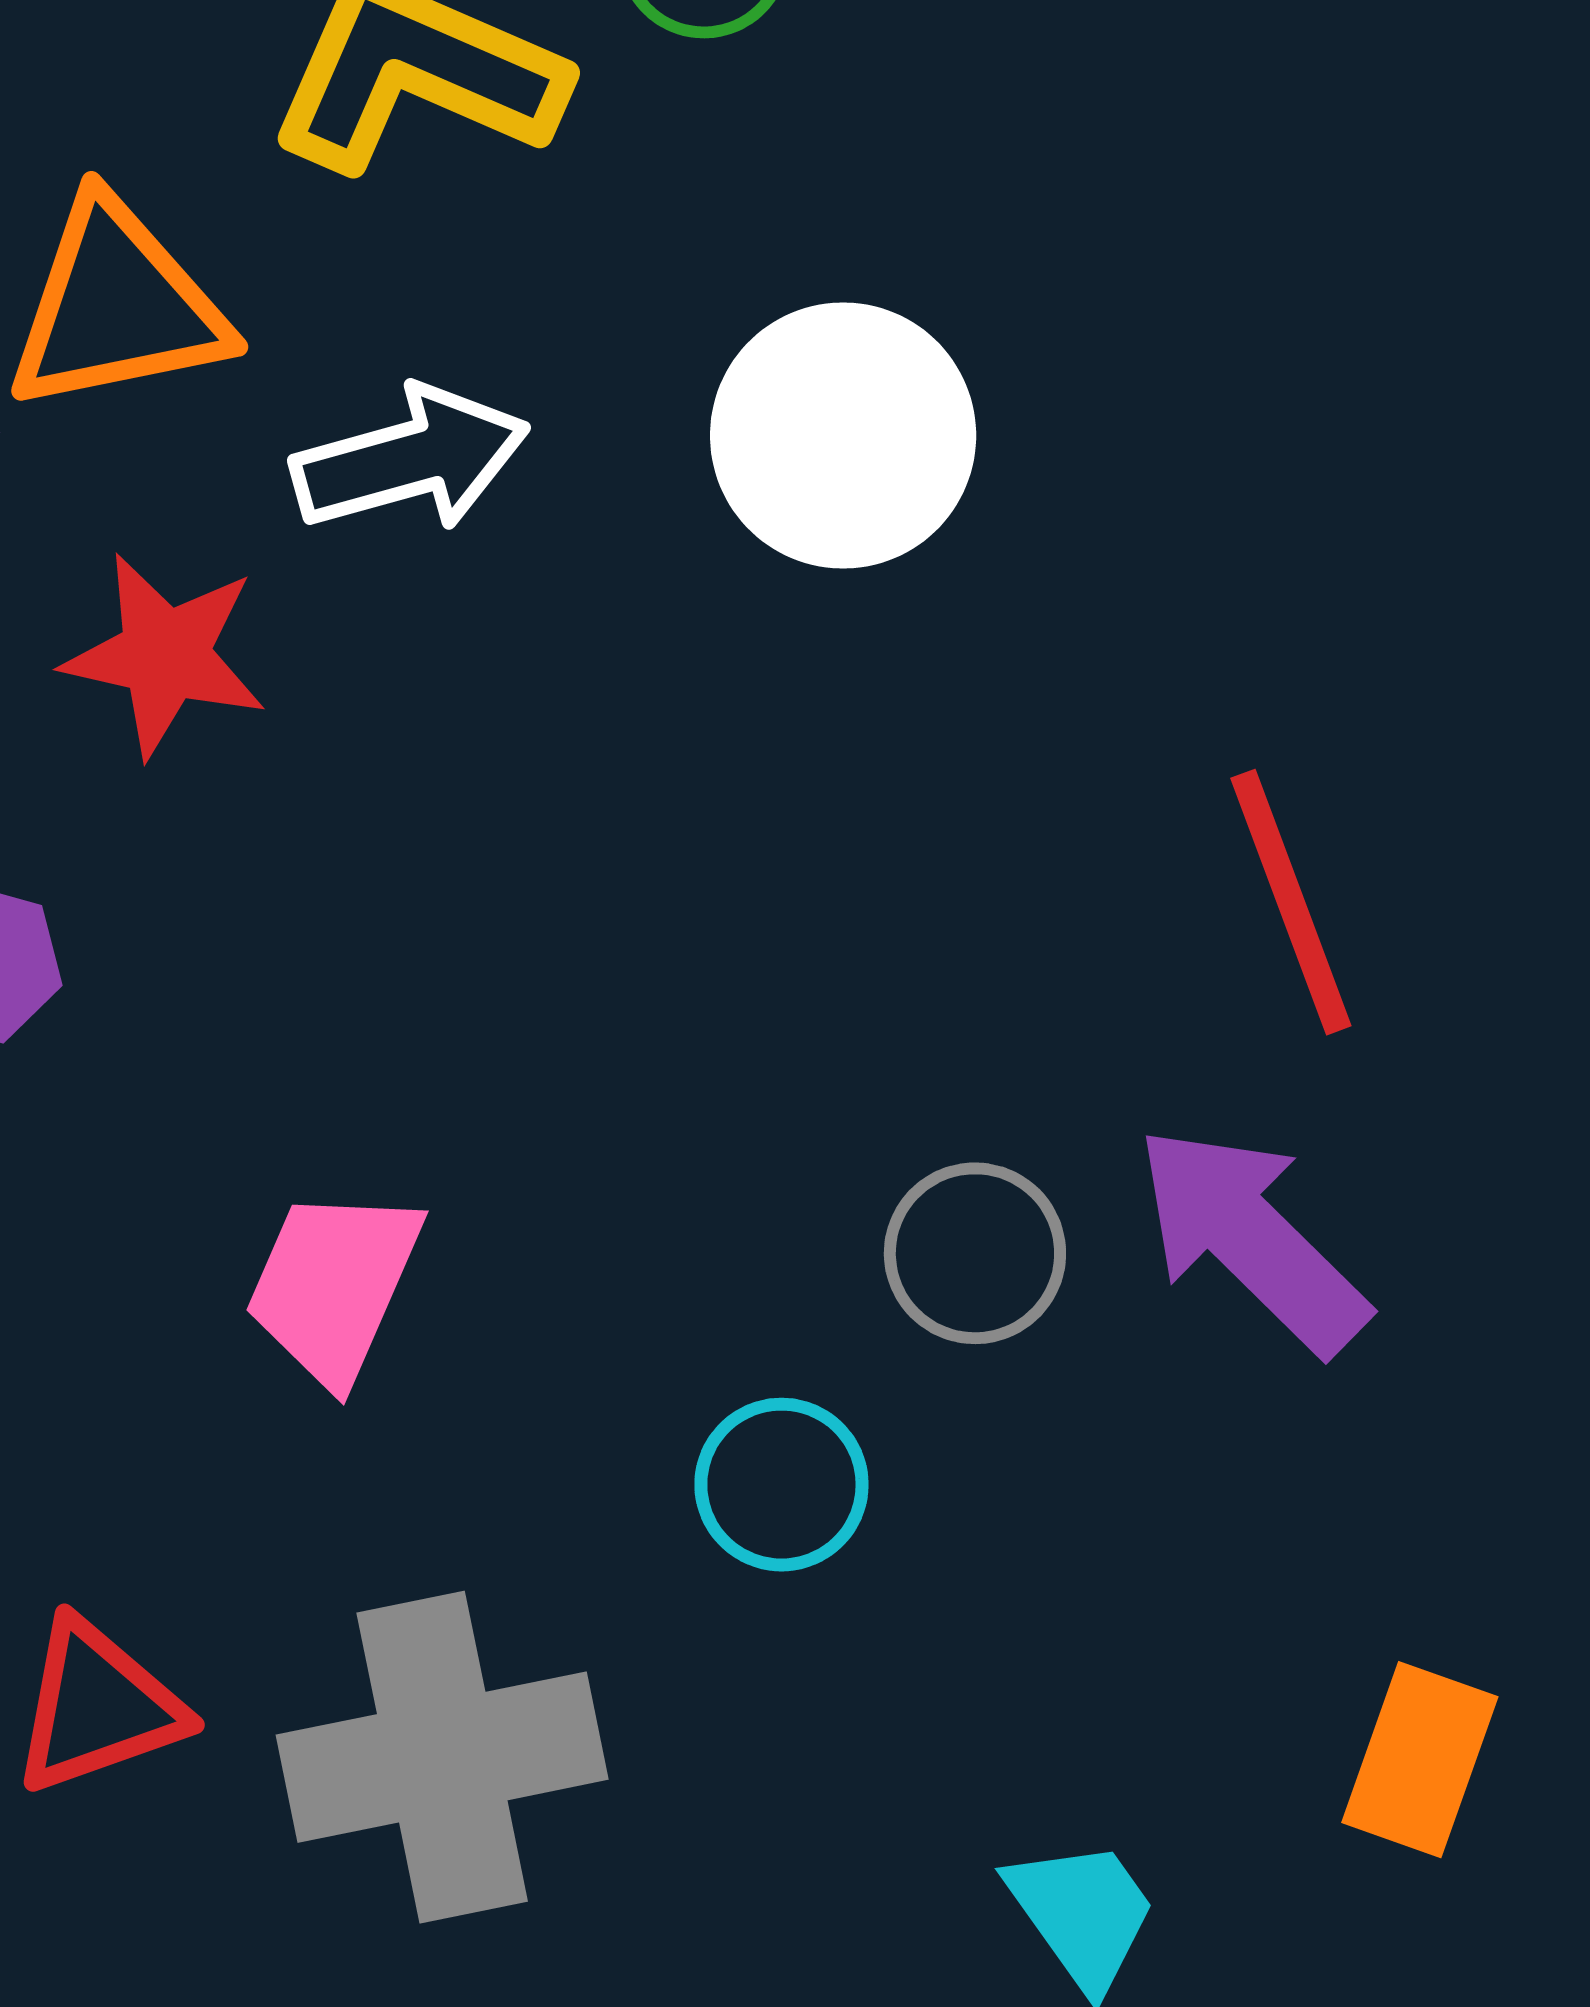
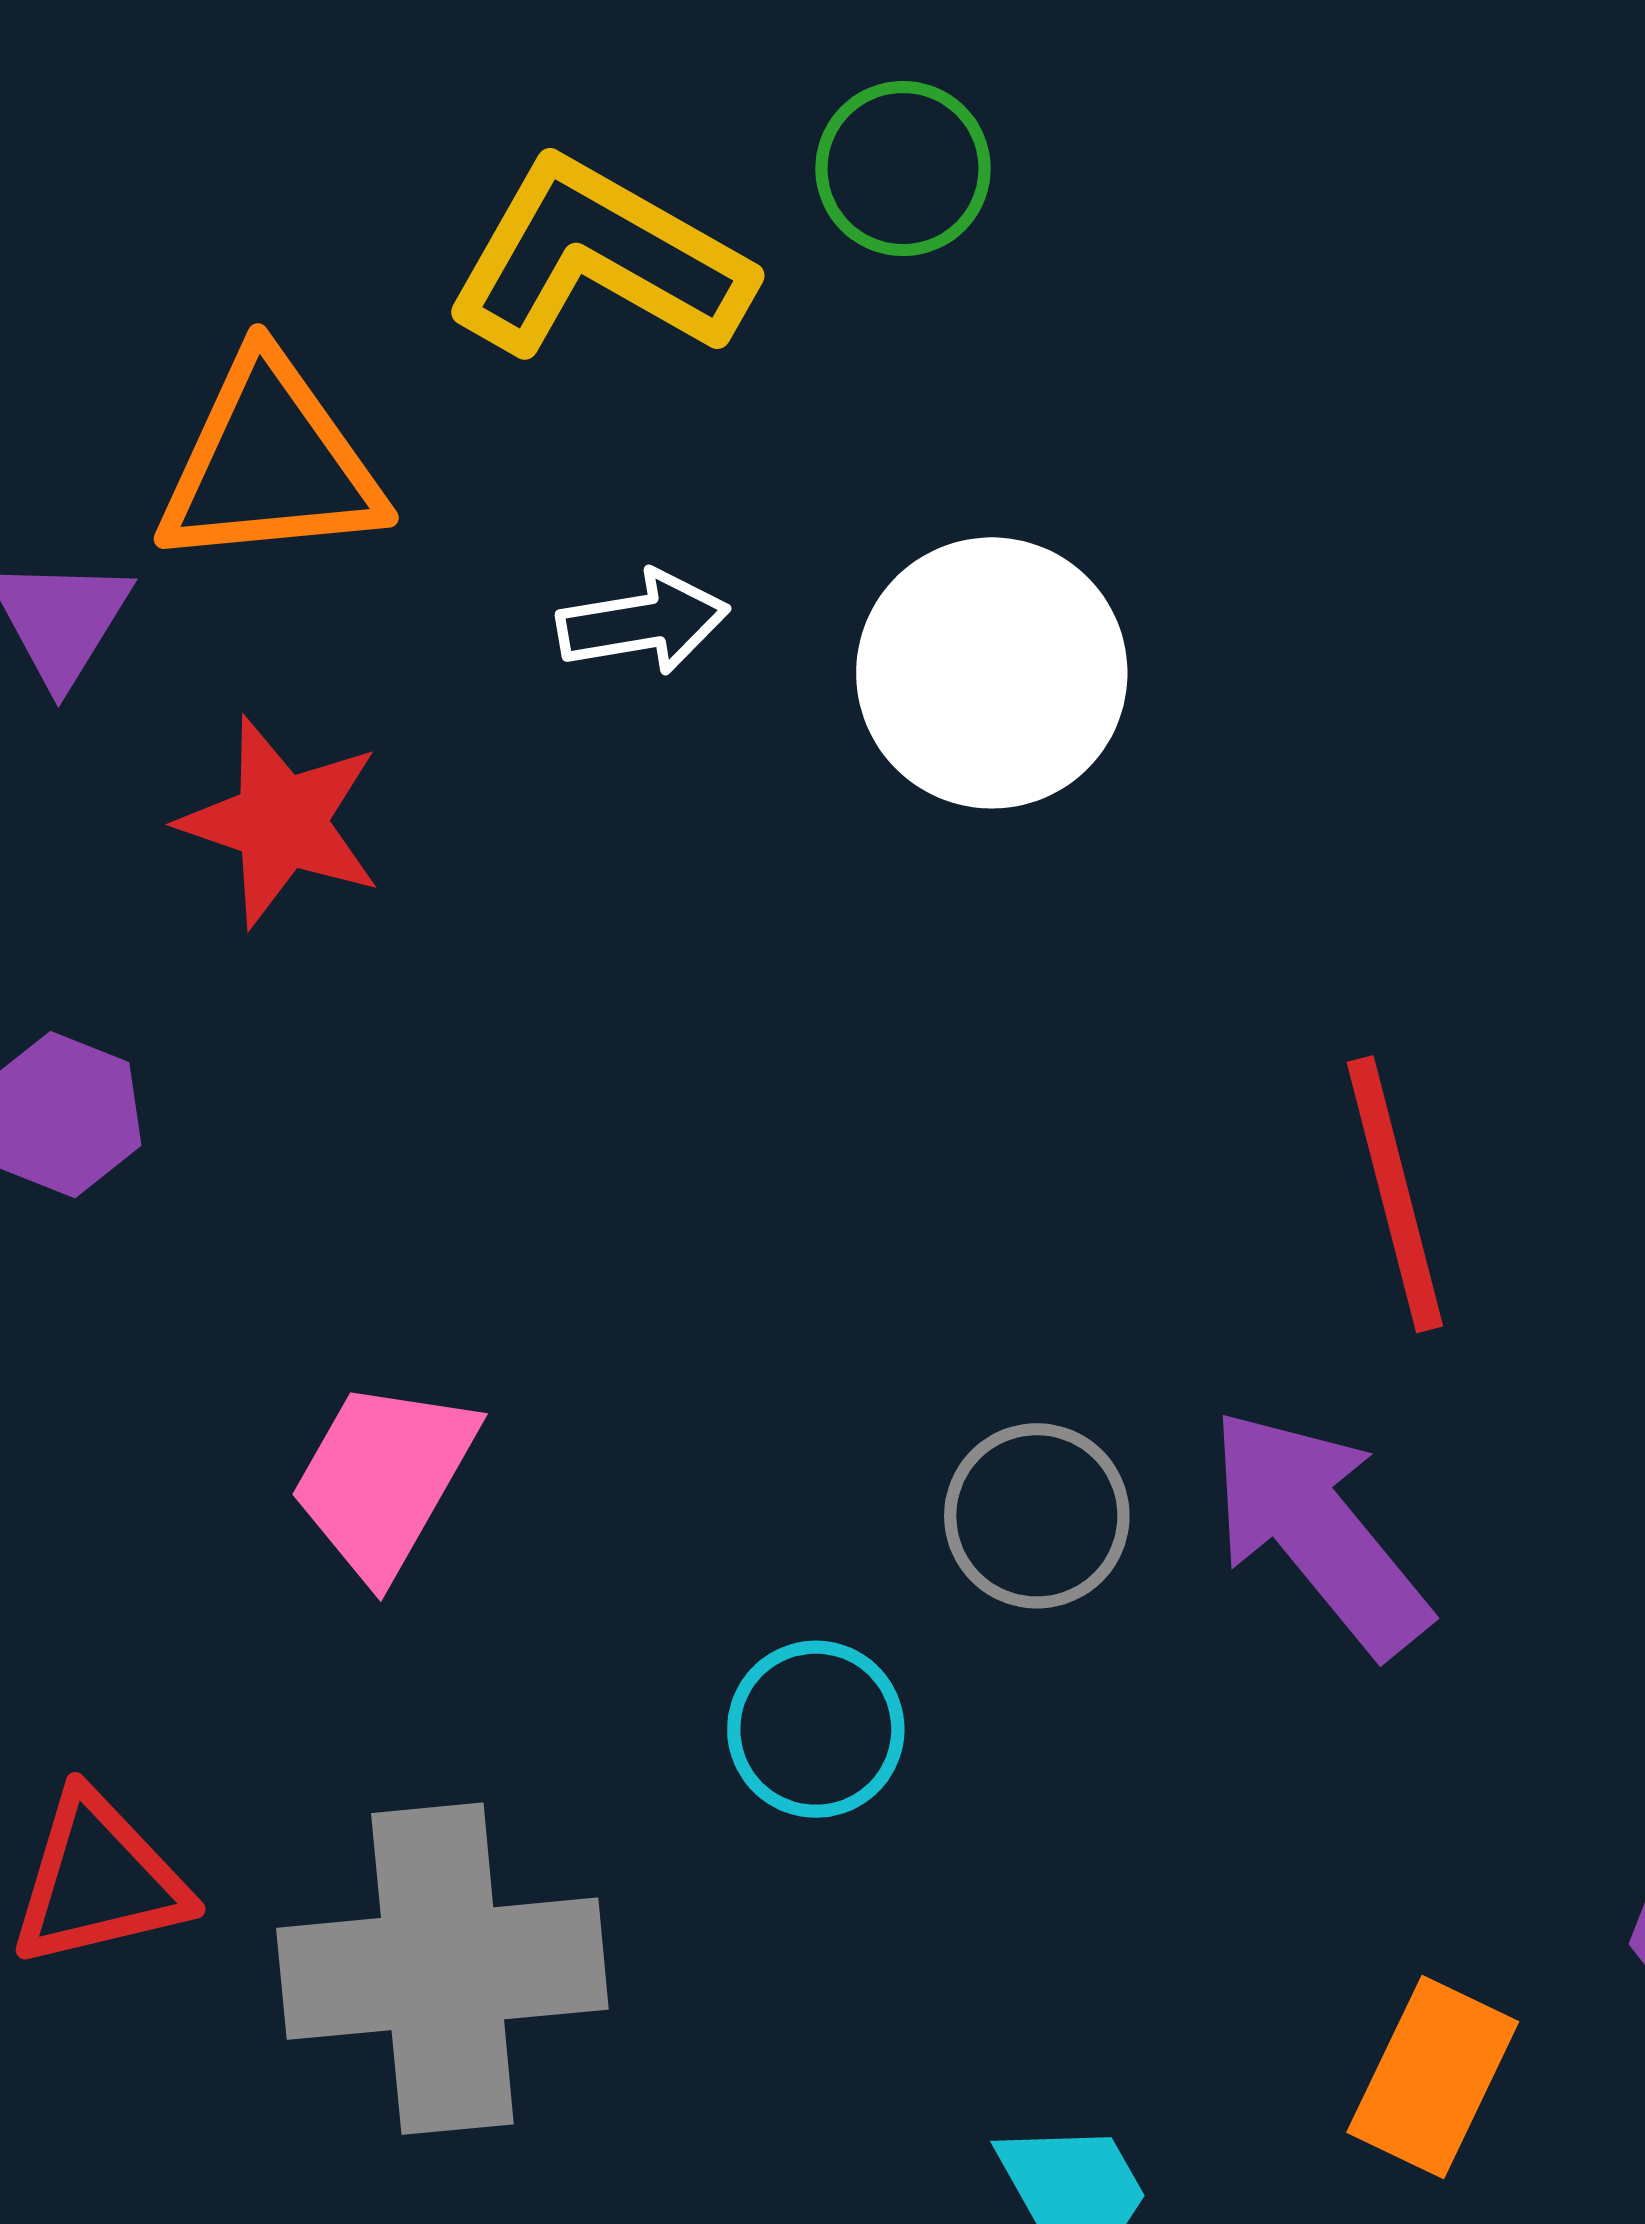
white arrow: (410, 459) -> (643, 622), moved, size x0.7

